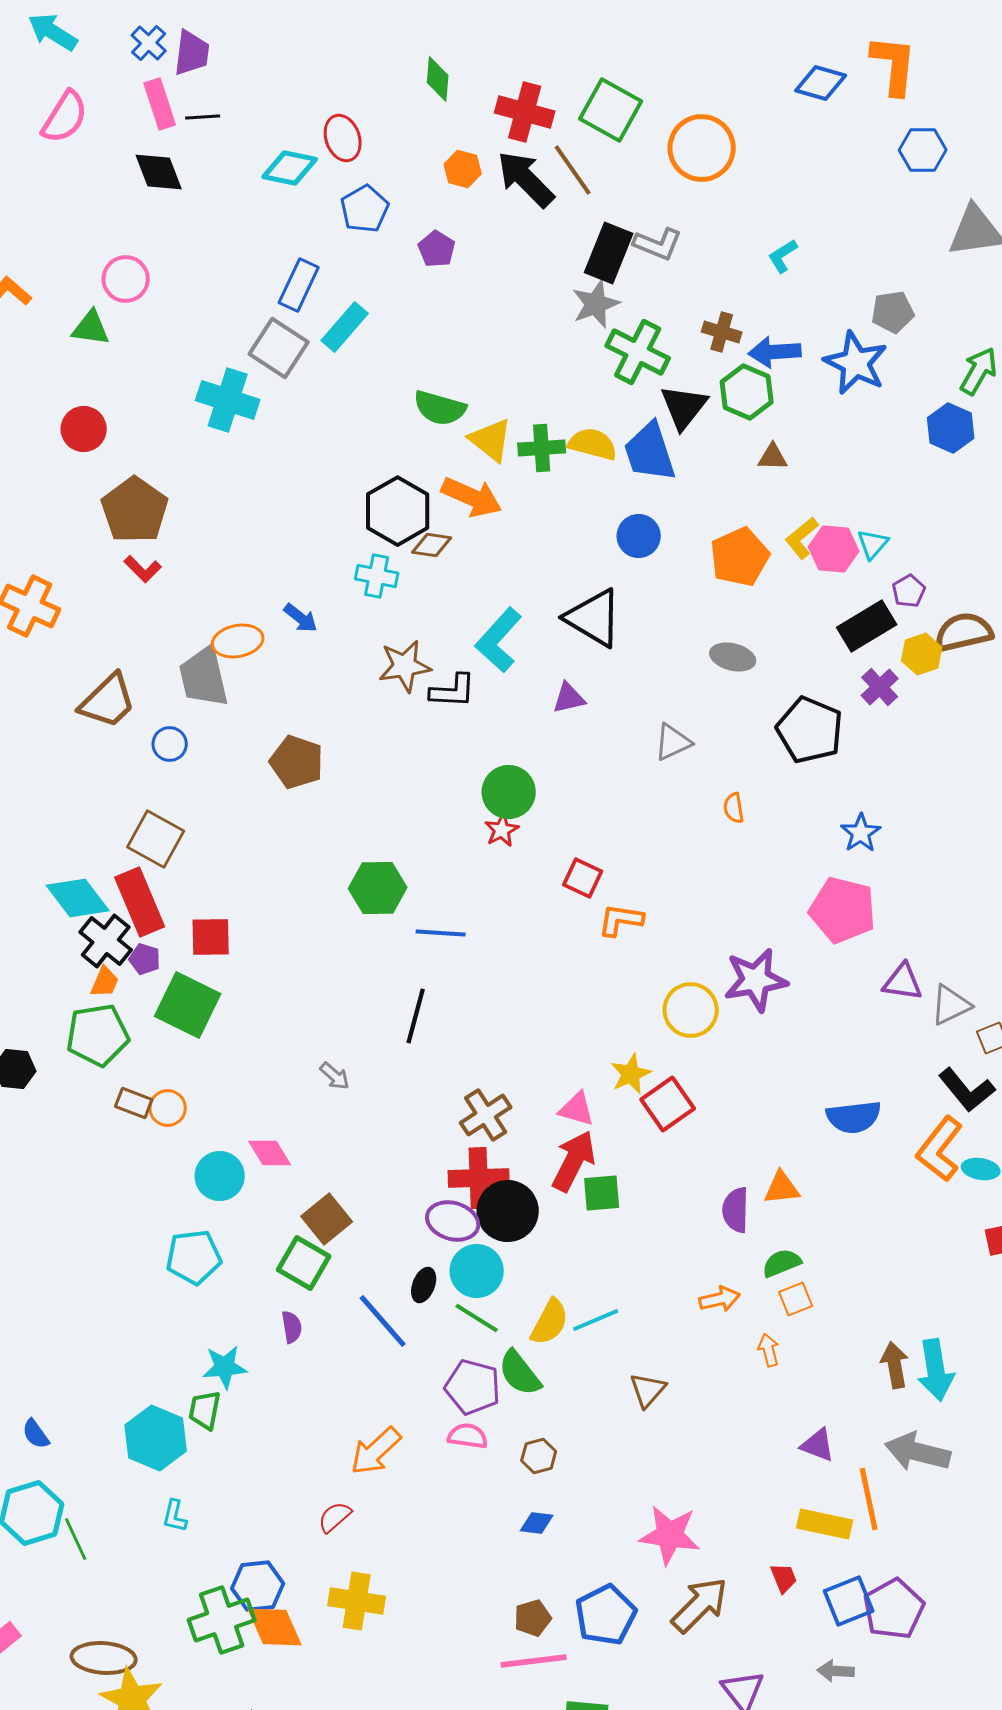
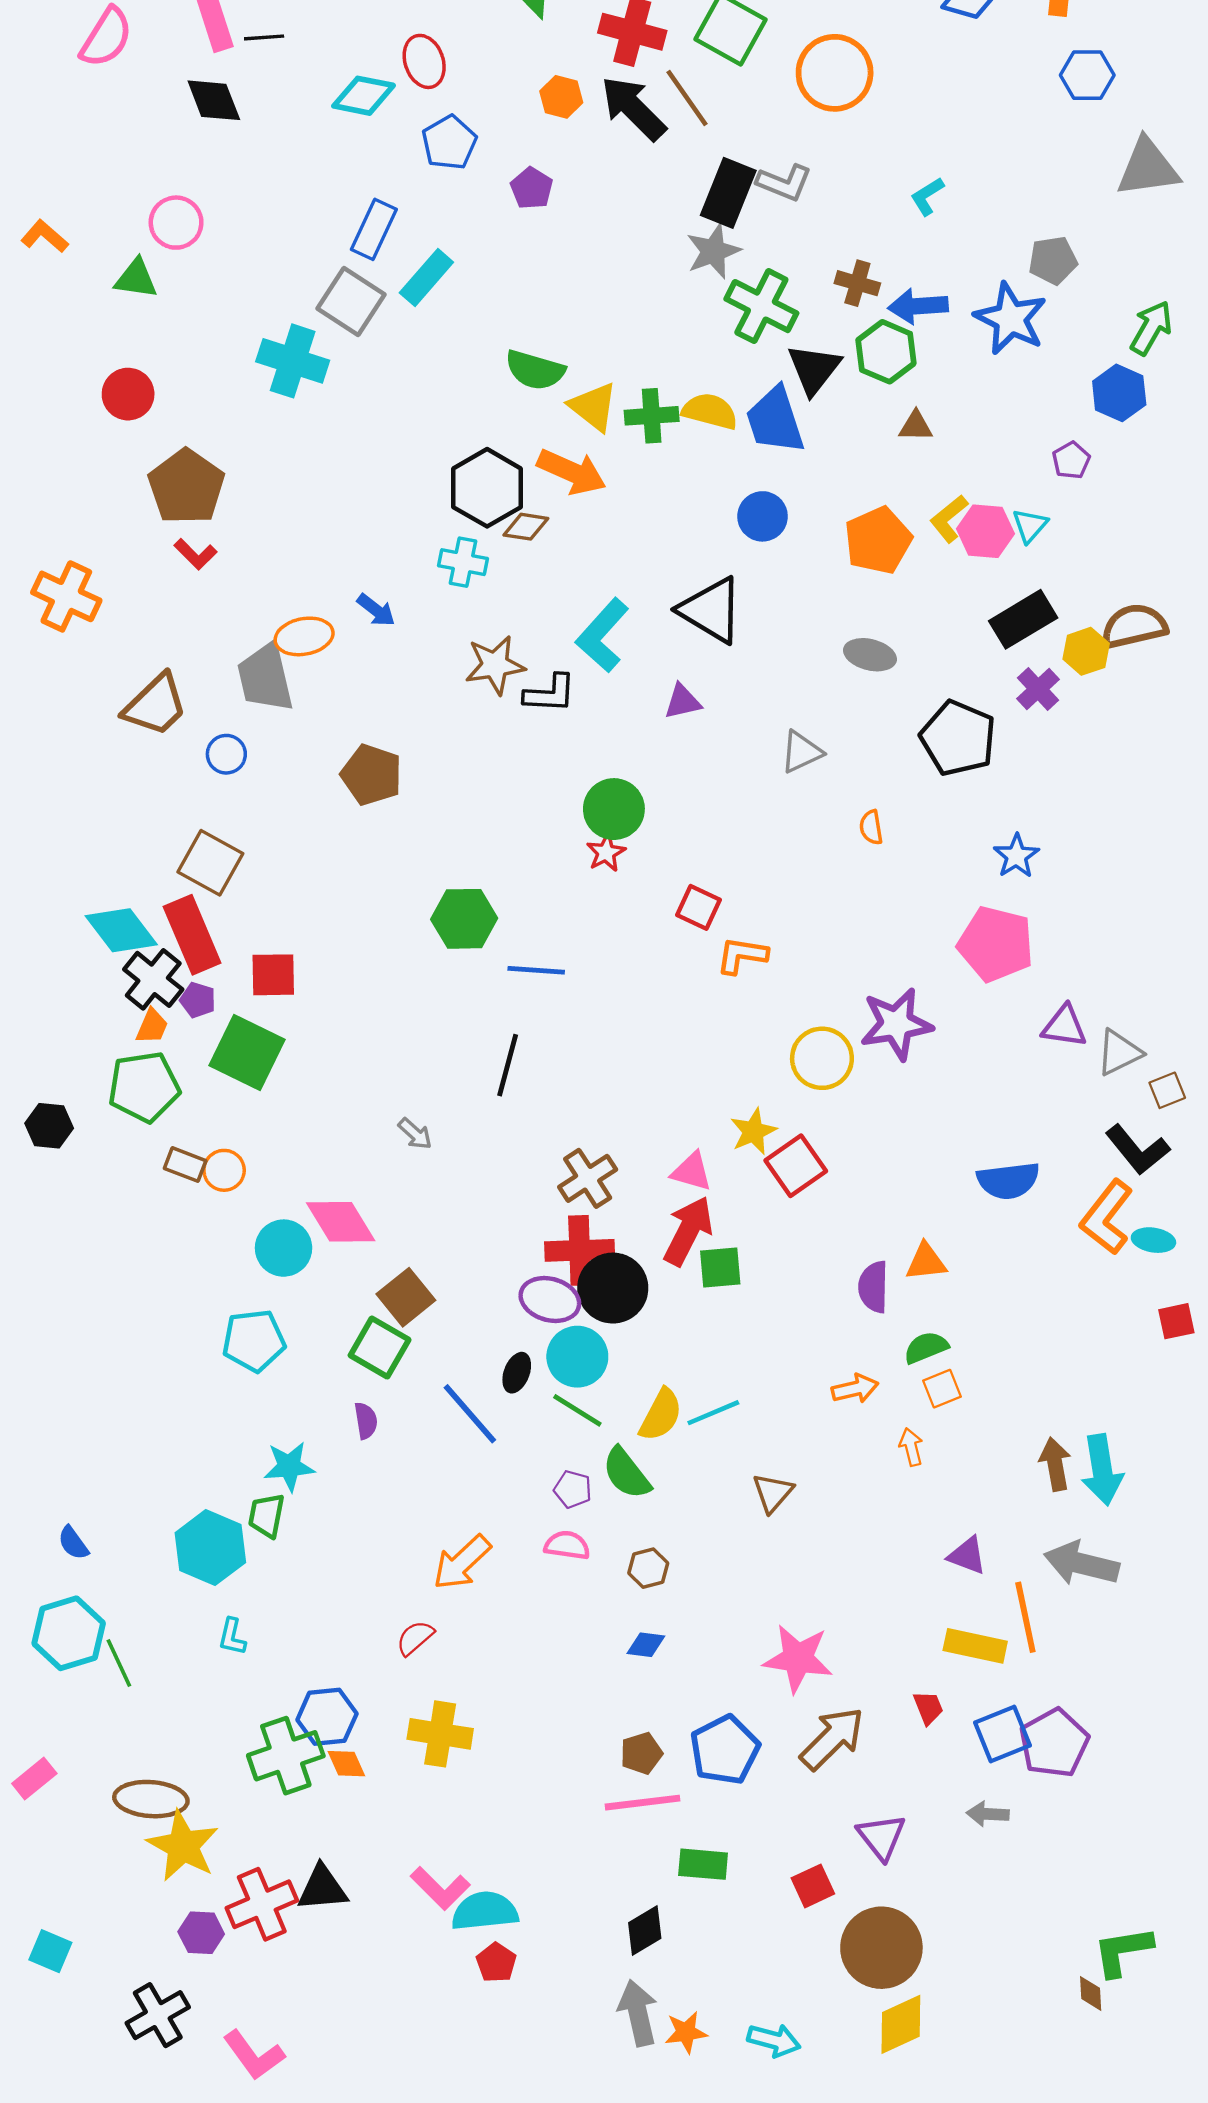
purple pentagon: (909, 591) -> (1071, 460), moved
pink diamond: (270, 1153) -> (341, 1222), size x1.4
purple pentagon: (473, 1387) -> (573, 1489), size x0.6
orange diamond: (275, 1627) -> (346, 1764), size x0.6

